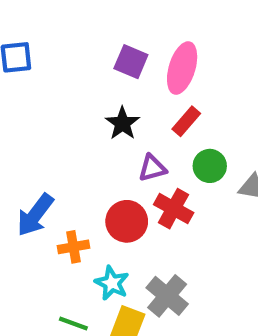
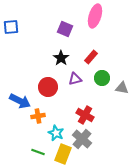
pink ellipse: (182, 68) -> (95, 16), moved
red cross: (174, 209) -> (85, 115), moved
blue arrow: (35, 215) -> (20, 101), turned -100
red circle: (127, 221) -> (48, 87), moved

